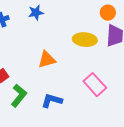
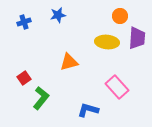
orange circle: (108, 13) -> (120, 16), moved
blue L-shape: (52, 101) -> (88, 110), moved

